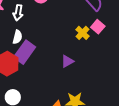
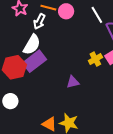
white semicircle: (17, 37) -> (32, 45), size x1.5

